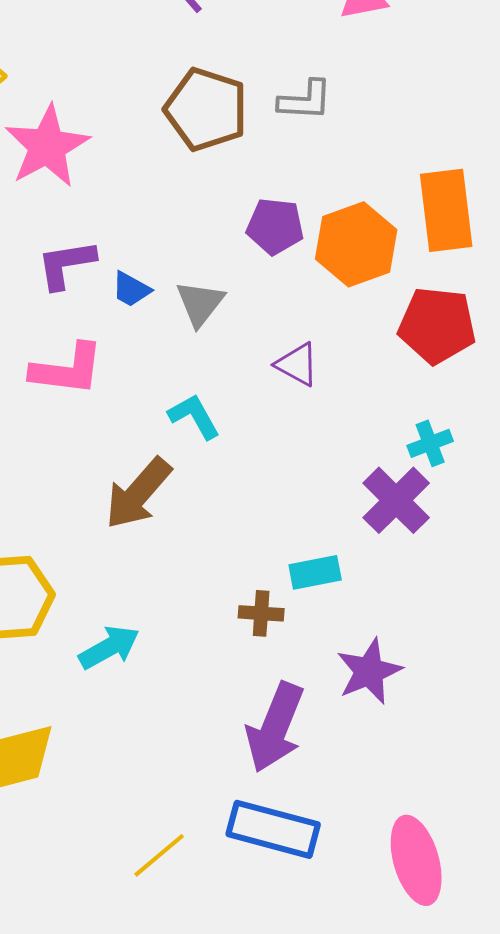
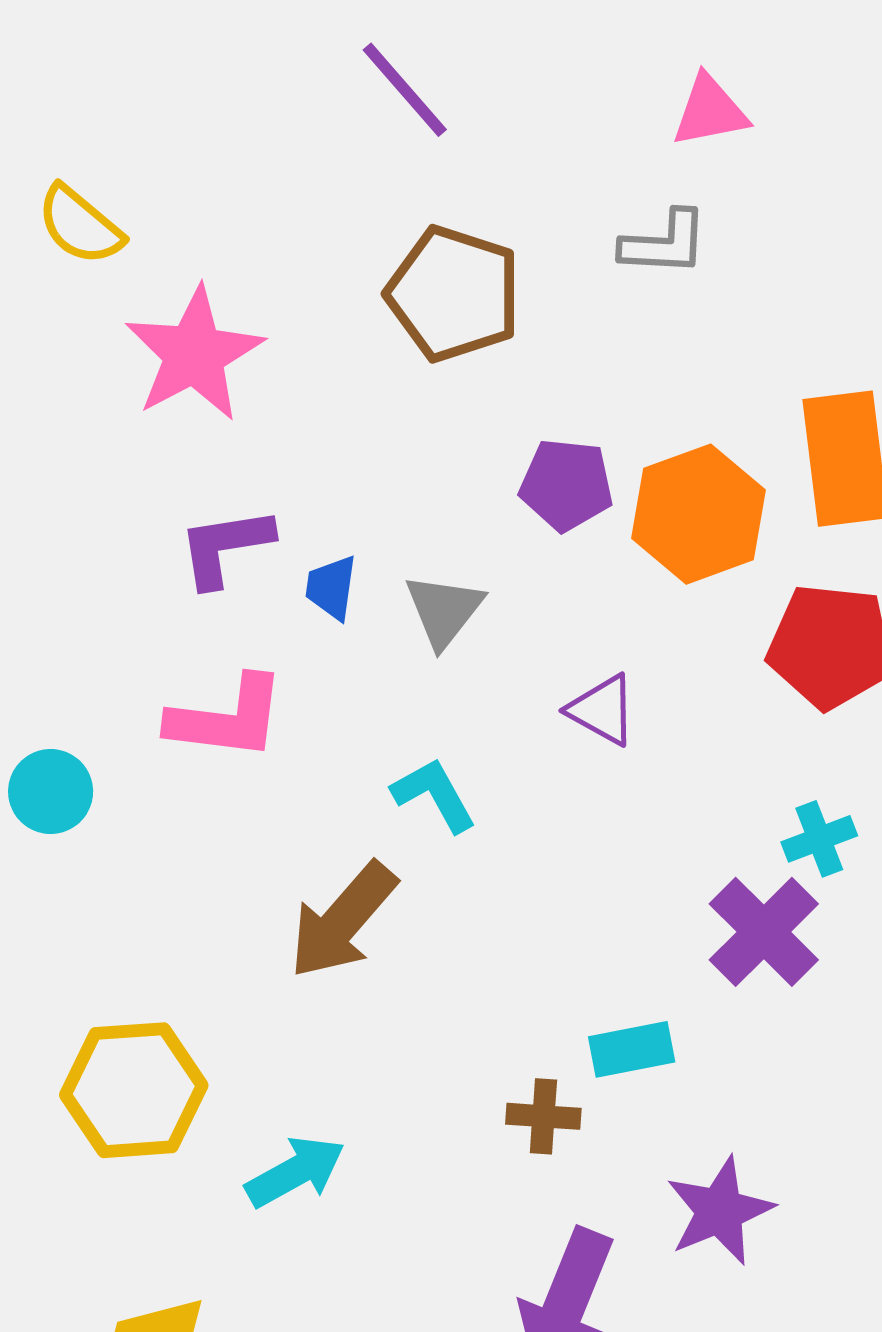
gray L-shape: (305, 100) -> (664, 243), moved
blue trapezoid: (131, 289) -> (331, 588), turned 69

